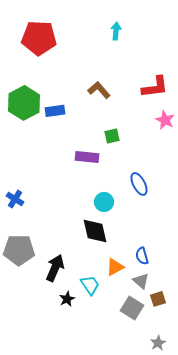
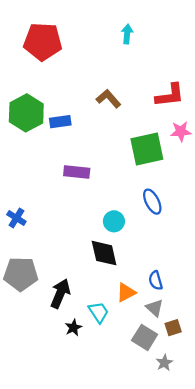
pink star: (165, 120) -> (181, 131), turned -30
green square: (112, 136) -> (147, 149), moved, size x2.0
purple rectangle: (87, 157) -> (77, 172), moved
gray star: (158, 343) -> (164, 363), moved

